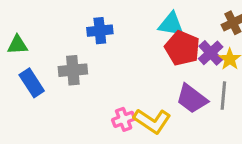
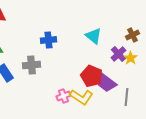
cyan triangle: (171, 24) -> (93, 36), turned 30
red pentagon: (182, 48) -> (91, 76), moved
gray line: (223, 96) -> (126, 97), moved

